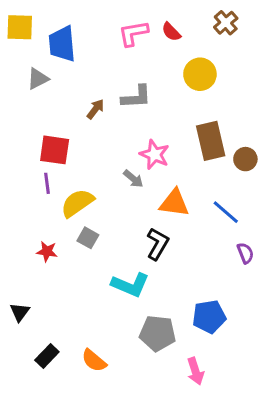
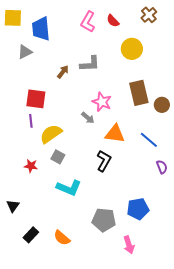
pink L-shape: (133, 33) -> (88, 22), turned -50
cyan L-shape: (130, 285) -> (69, 188), moved

